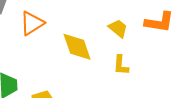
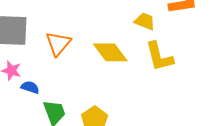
yellow L-shape: (121, 65) -> (159, 57), size x1.5

